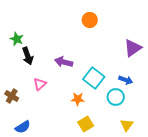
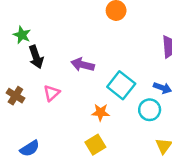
brown cross: (12, 96) -> (15, 96), moved
yellow square: (86, 124) -> (95, 145), moved

